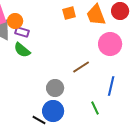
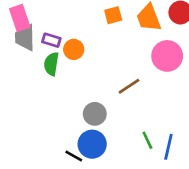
orange circle: (15, 21) -> (74, 49), moved
green semicircle: (22, 50) -> (51, 64), turned 60
blue line: (111, 86) -> (168, 147), moved

